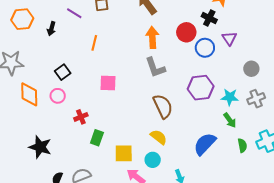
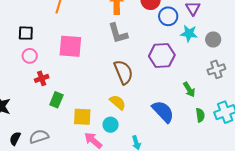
black square: (63, 72) -> (26, 33), turned 35
pink square: (108, 83) -> (70, 46), size x1.4
pink circle: (58, 96) -> (30, 56), moved
cyan star: (230, 97) -> (189, 33), moved
blue semicircle: (205, 144) -> (163, 112), turned 90

